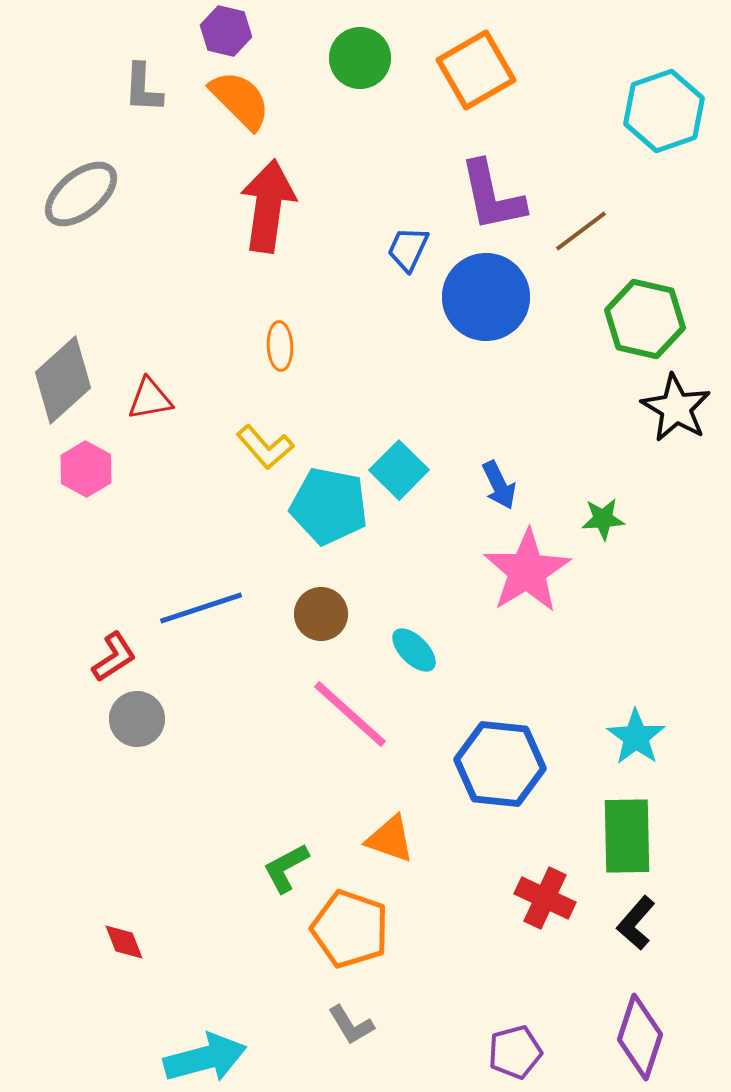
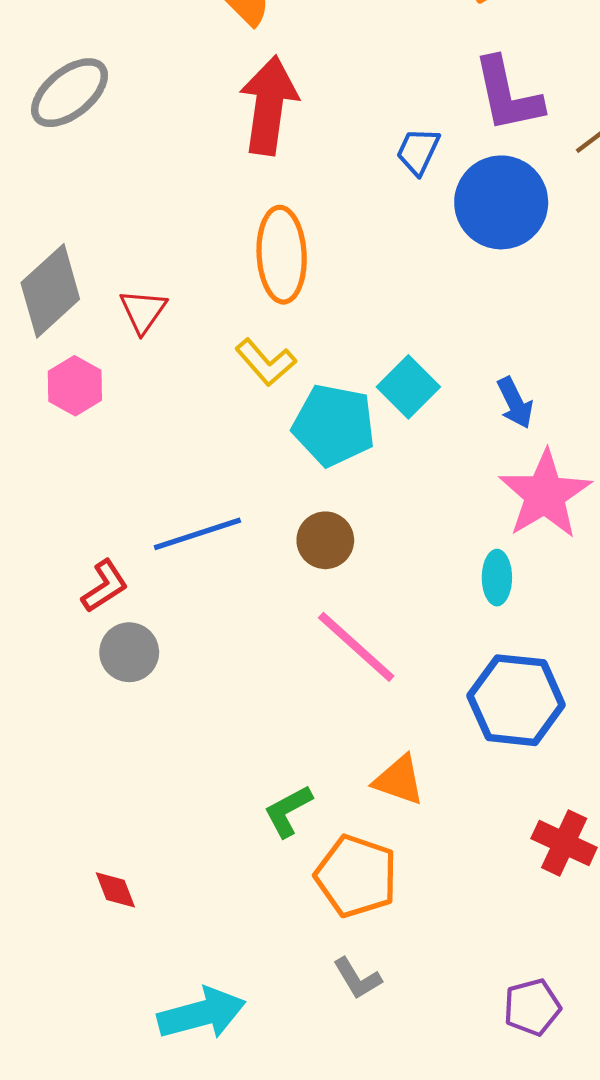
orange ellipse: (280, 346) -> (282, 255), size x1.8
red triangle: (150, 399) -> (143, 311), turned -45
cyan ellipse: (414, 650) -> (497, 578), moved, turned 45

